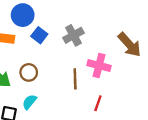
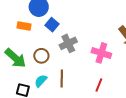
gray cross: (73, 35) -> (68, 43), moved
brown line: (75, 79) -> (62, 79), moved

